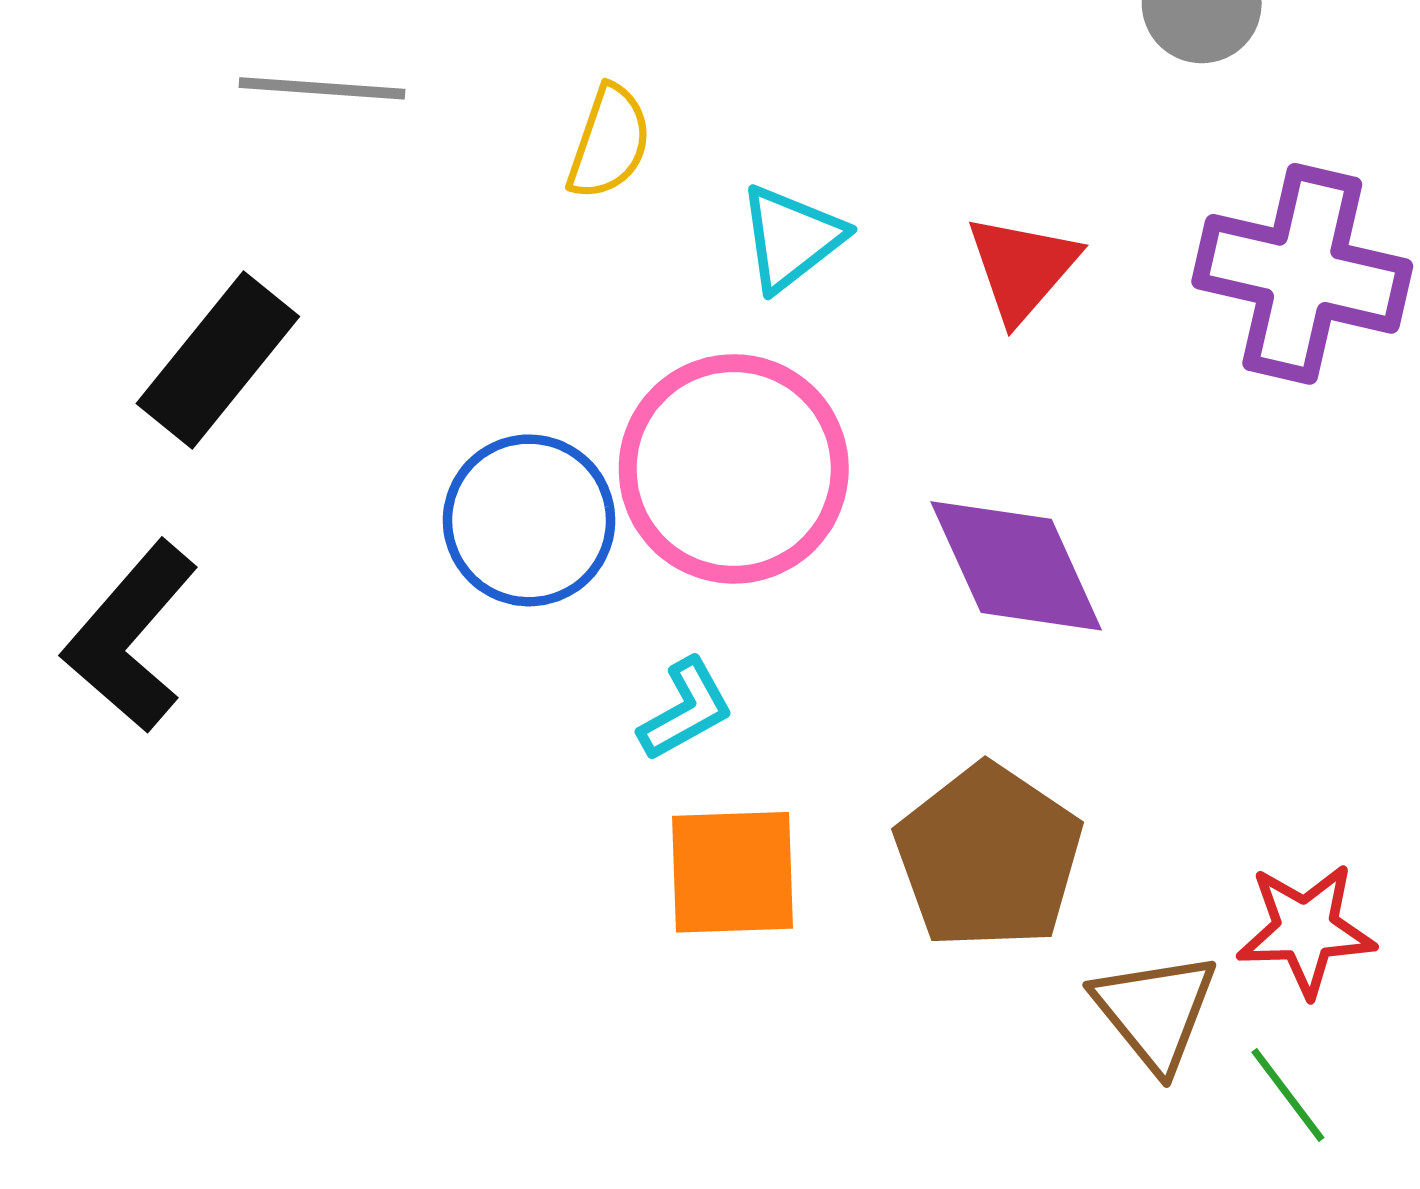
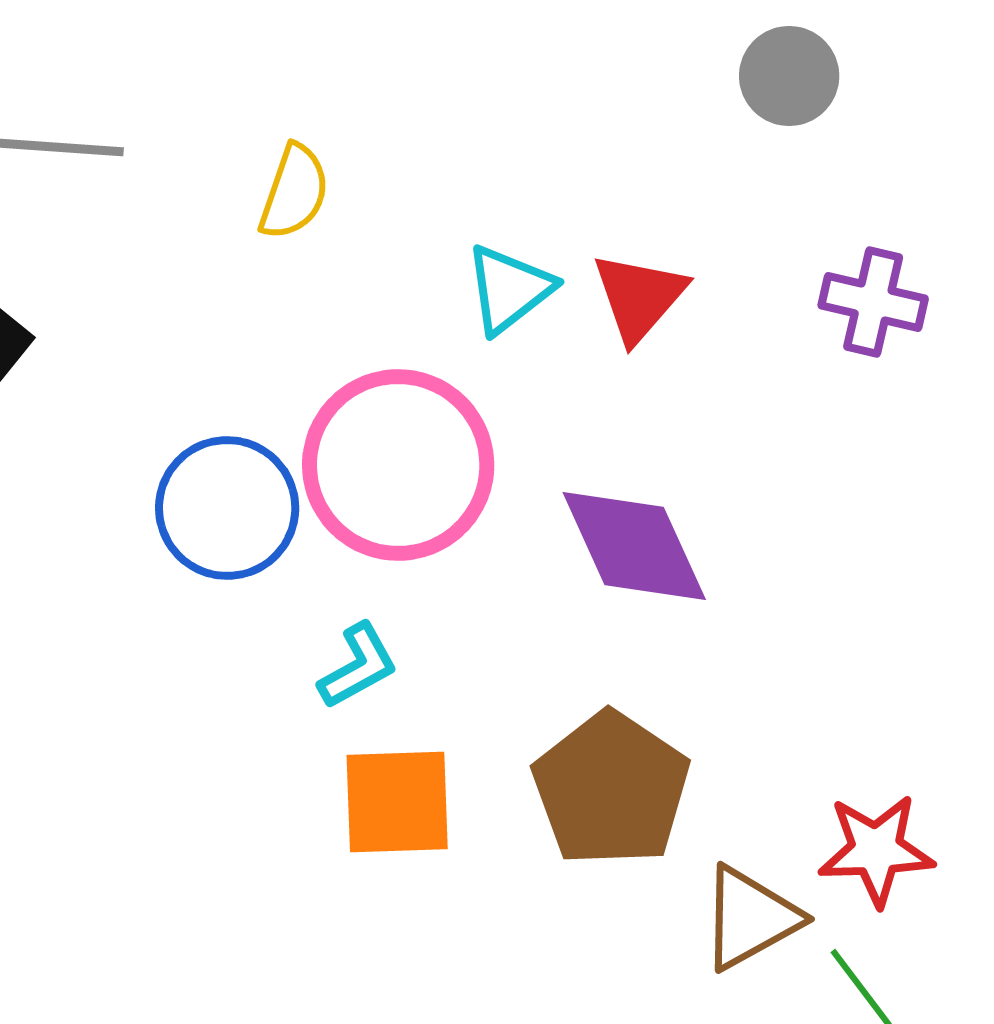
cyan triangle: (791, 238) -> (509, 289), moved
purple cross: (1302, 274) -> (873, 302), size x0.6
brown triangle: (1155, 1011) -> (750, 918), turned 40

